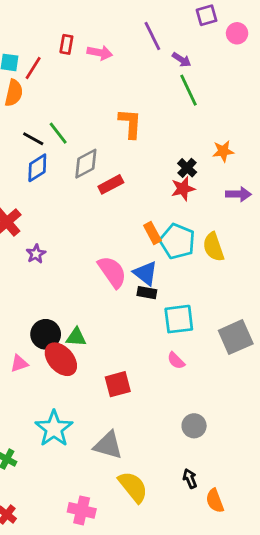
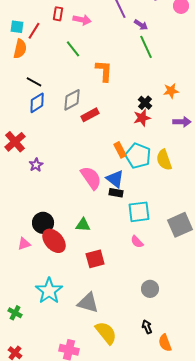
green line: (58, 133) -> (73, 49), moved
green triangle: (76, 337) -> (83, 225), moved

